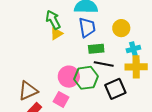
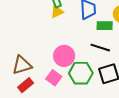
green rectangle: (96, 49) -> (105, 26), moved
green hexagon: (86, 78) -> (81, 73), moved

